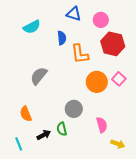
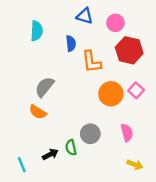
cyan semicircle: (32, 27) -> (37, 31), turned -60
gray circle: (74, 109) -> (90, 134), moved
orange semicircle: (26, 114) -> (38, 112), moved, turned -35
pink semicircle: (102, 125) -> (127, 133), moved

